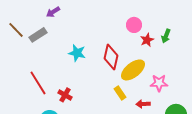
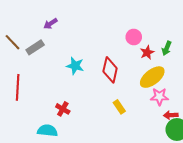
yellow ellipse: (133, 70) -> (152, 77), moved
red line: (38, 83) -> (18, 87), moved, turned 35
red arrow: (143, 104) -> (171, 115), moved

